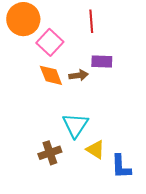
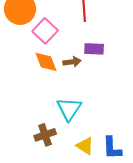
yellow triangle: (95, 150) -> (85, 146), moved

